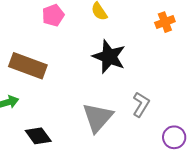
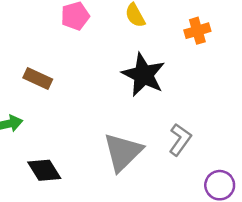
orange cross: (165, 22) -> (197, 31), moved
brown rectangle: (28, 66) -> (38, 79), size x0.6

